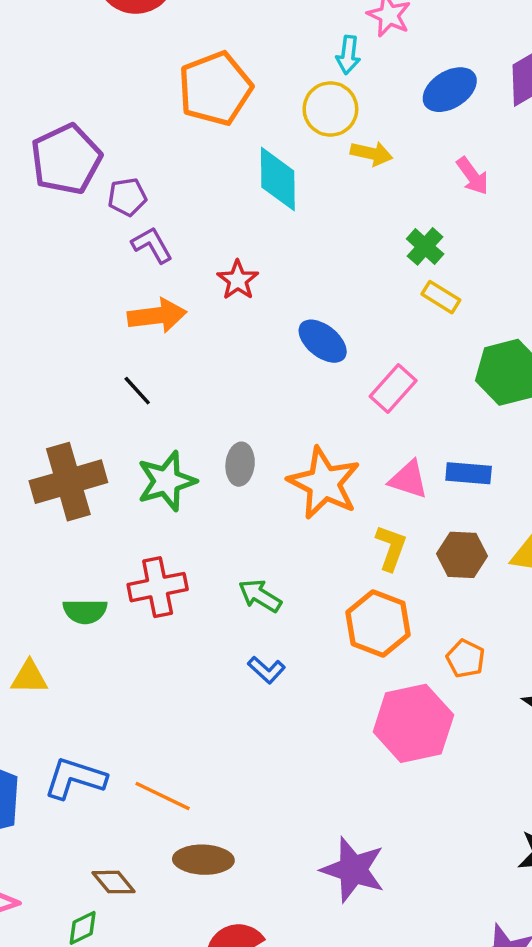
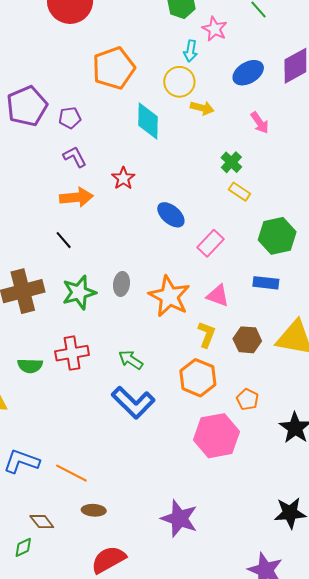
purple pentagon: (127, 197) -> (70, 118), moved
blue rectangle: (469, 473) -> (266, 283), moved
blue L-shape: (266, 670) -> (133, 402), size x2.0
brown ellipse: (203, 860) -> (94, 510), size x0.7

